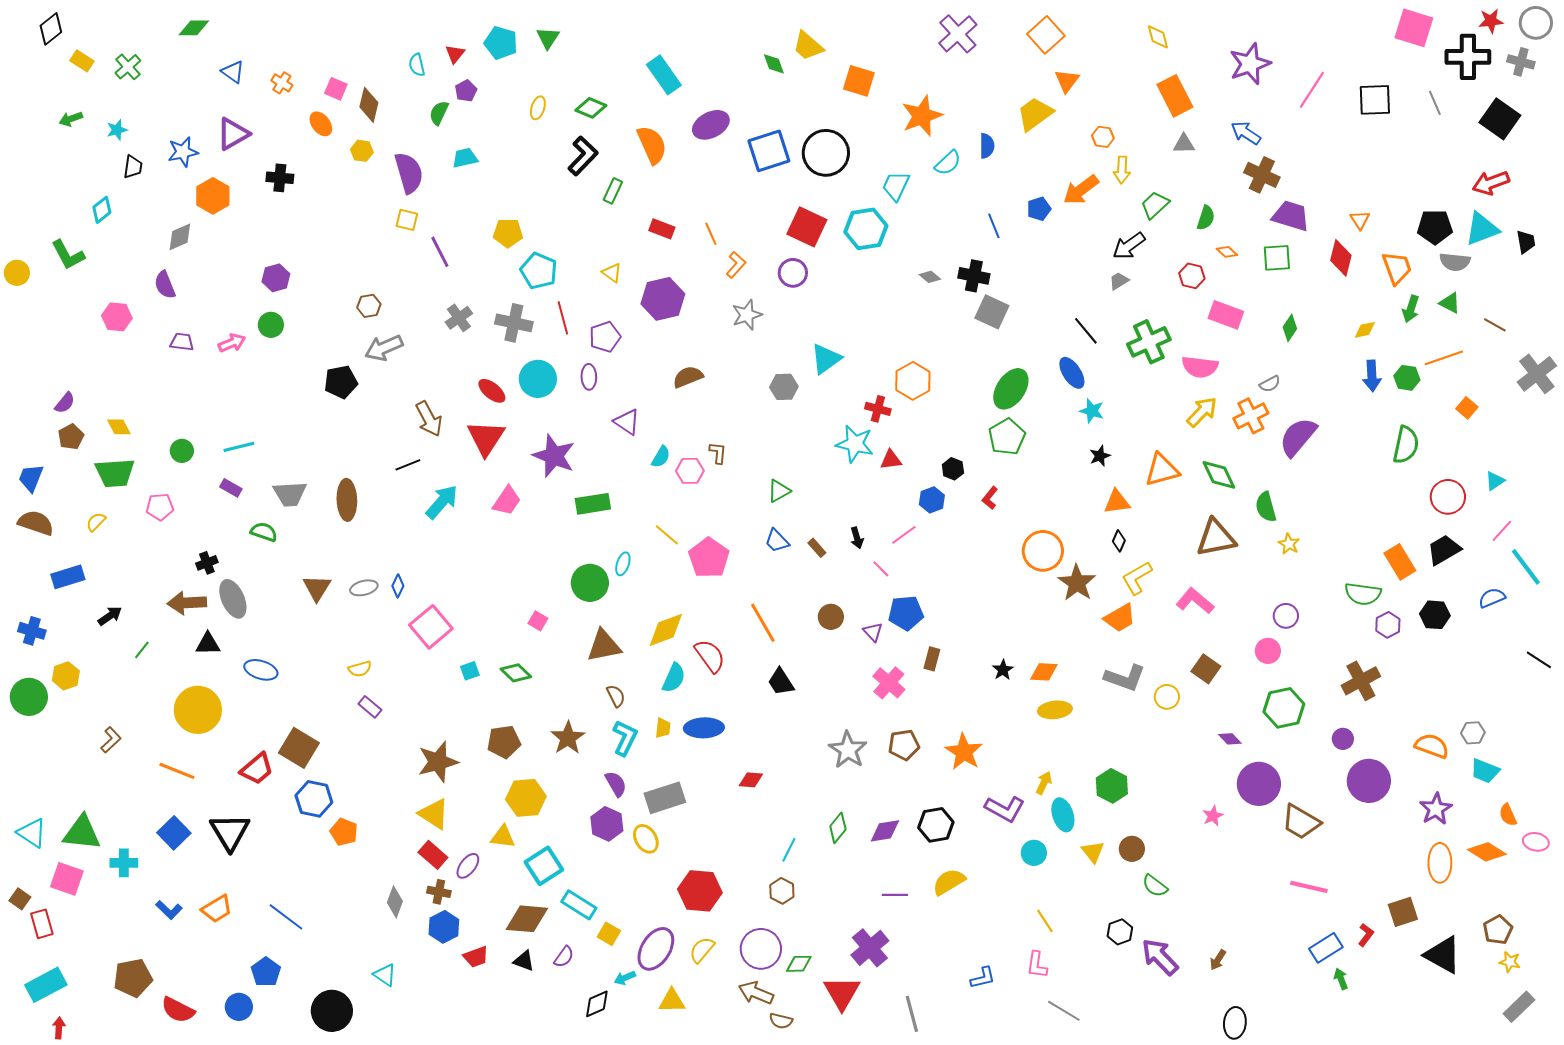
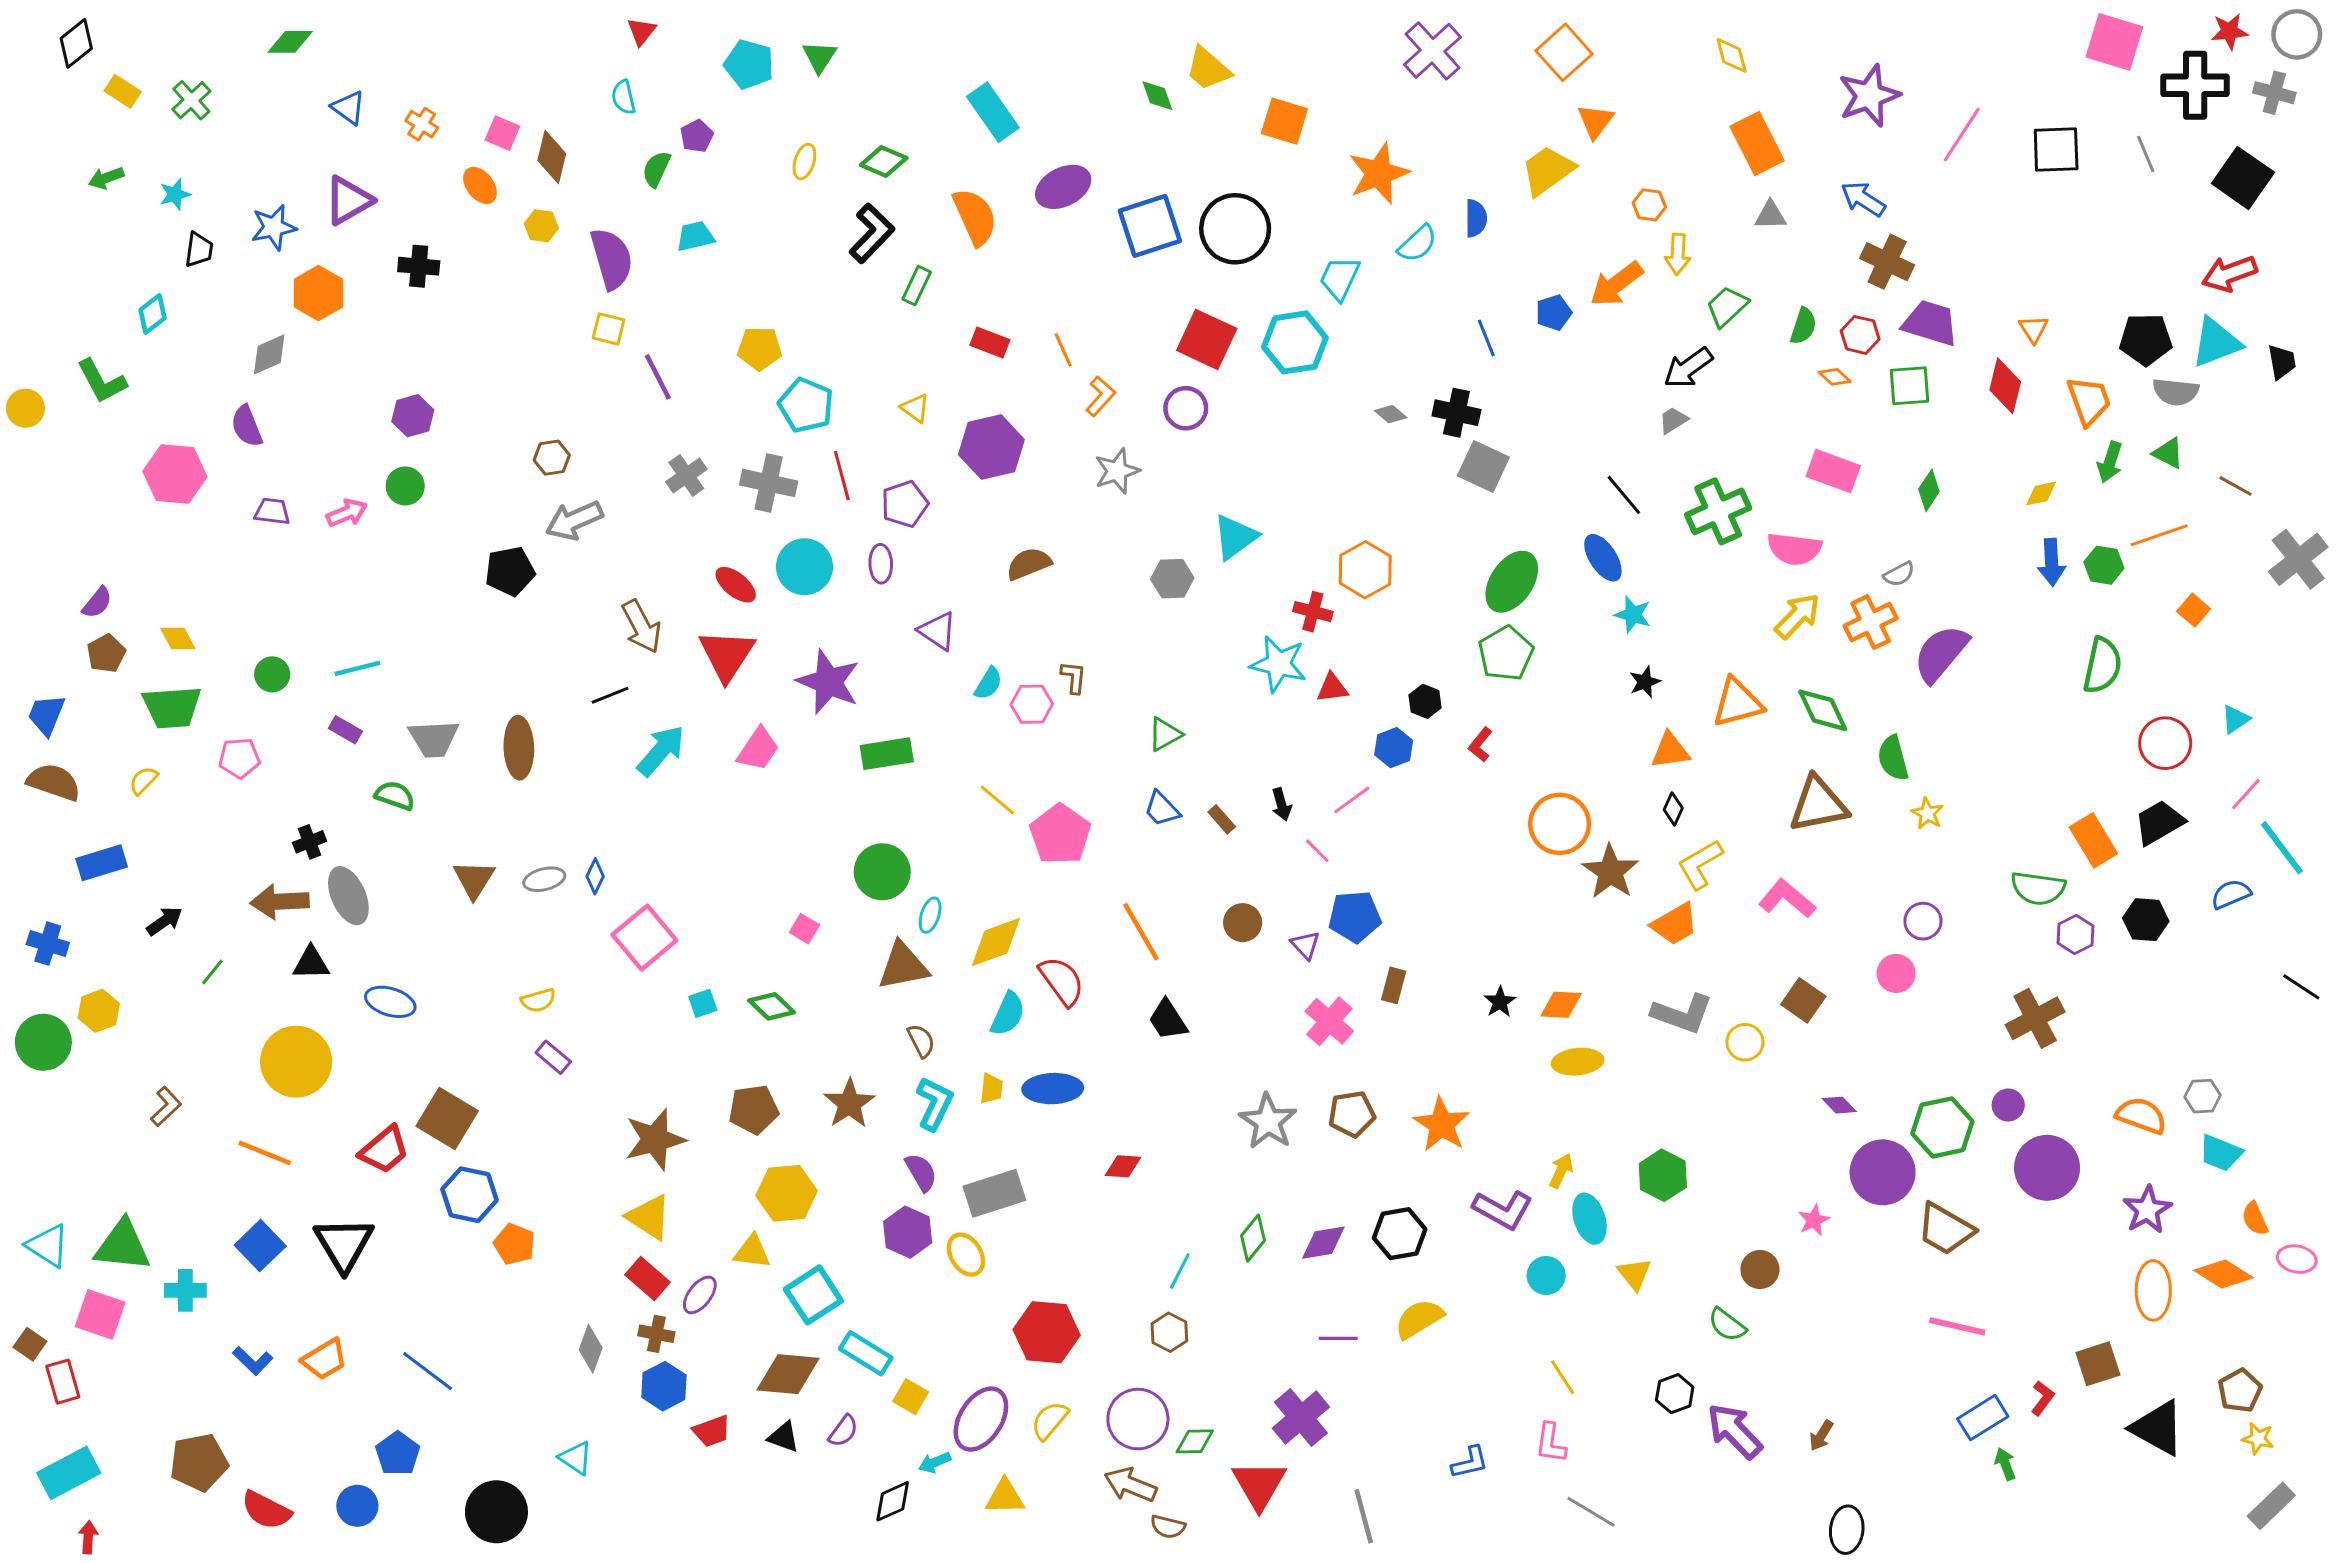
red triangle: (455, 54) -> (641, 31), moved
red hexagon: (1192, 276) -> (1860, 335), moved
pink hexagon: (117, 317) -> (175, 474), size x1.4
cyan ellipse: (623, 564) -> (930, 915), moved
green hexagon: (1284, 708) -> (1942, 1127), moved
brown circle: (1132, 849) -> (1760, 1270), moved

